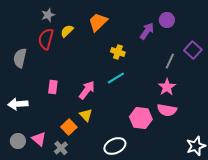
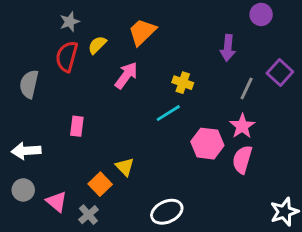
purple circle: (167, 20) -> (261, 14), moved
purple arrow: (147, 31) -> (228, 48), moved, turned 150
yellow cross: (118, 52) -> (183, 83), moved
pink arrow: (87, 90) -> (126, 75), moved
pink semicircle: (167, 110) -> (242, 160), turned 96
pink hexagon: (141, 118) -> (207, 144), moved
gray circle: (18, 141) -> (23, 190), moved

